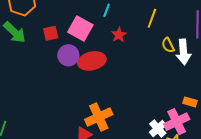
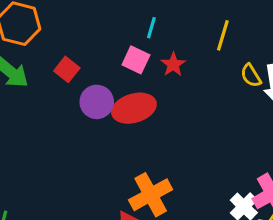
pink square: (80, 28) -> (136, 60), moved, size x0.7
red square: (51, 33) -> (67, 69), turned -35

